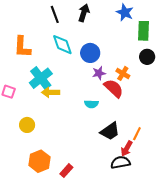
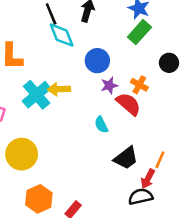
green rectangle: (144, 31) -> (139, 32), moved, turned 42
cyan diamond: (62, 45) -> (62, 35), moved
yellow arrow: (51, 92) -> (59, 89), moved
cyan semicircle: (91, 104) -> (101, 125), turned 64
yellow circle: (27, 125) -> (22, 154), size x1.6

